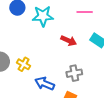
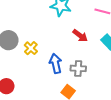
blue arrow: (44, 84) -> (56, 63), moved, turned 42

